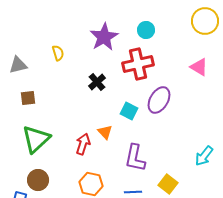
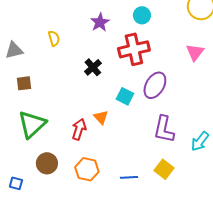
purple star: (104, 37) -> (100, 22), size x0.7
pink triangle: (199, 67) -> (195, 52), turned 36
purple L-shape: (135, 158) -> (164, 129), moved
brown circle: (38, 180) -> (47, 163), moved

